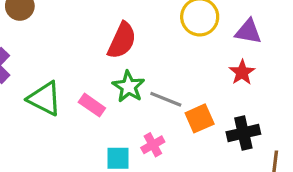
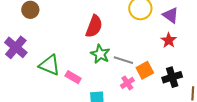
purple triangle: (248, 32) -> (171, 15), turned 30
pink rectangle: (92, 105) -> (73, 77), moved
pink cross: (153, 145) -> (127, 83), moved

